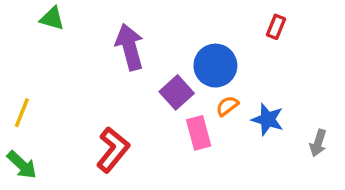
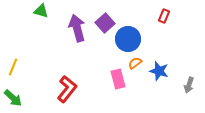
green triangle: (52, 18) -> (41, 11), moved
purple square: (177, 92) -> (105, 23), moved

